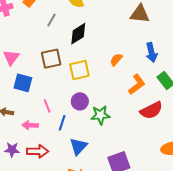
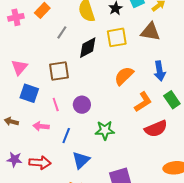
orange semicircle: (116, 60) -> (124, 76), size x1.5
yellow square: (79, 70) -> (117, 37), moved
purple circle: (80, 101) -> (82, 105), moved
pink line: (47, 106) -> (56, 105), moved
pink arrow: (30, 125) -> (41, 126), moved

